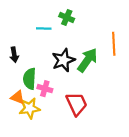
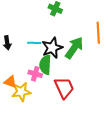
cyan line: (44, 28) -> (34, 43), moved
green semicircle: (30, 79) -> (45, 65), moved

